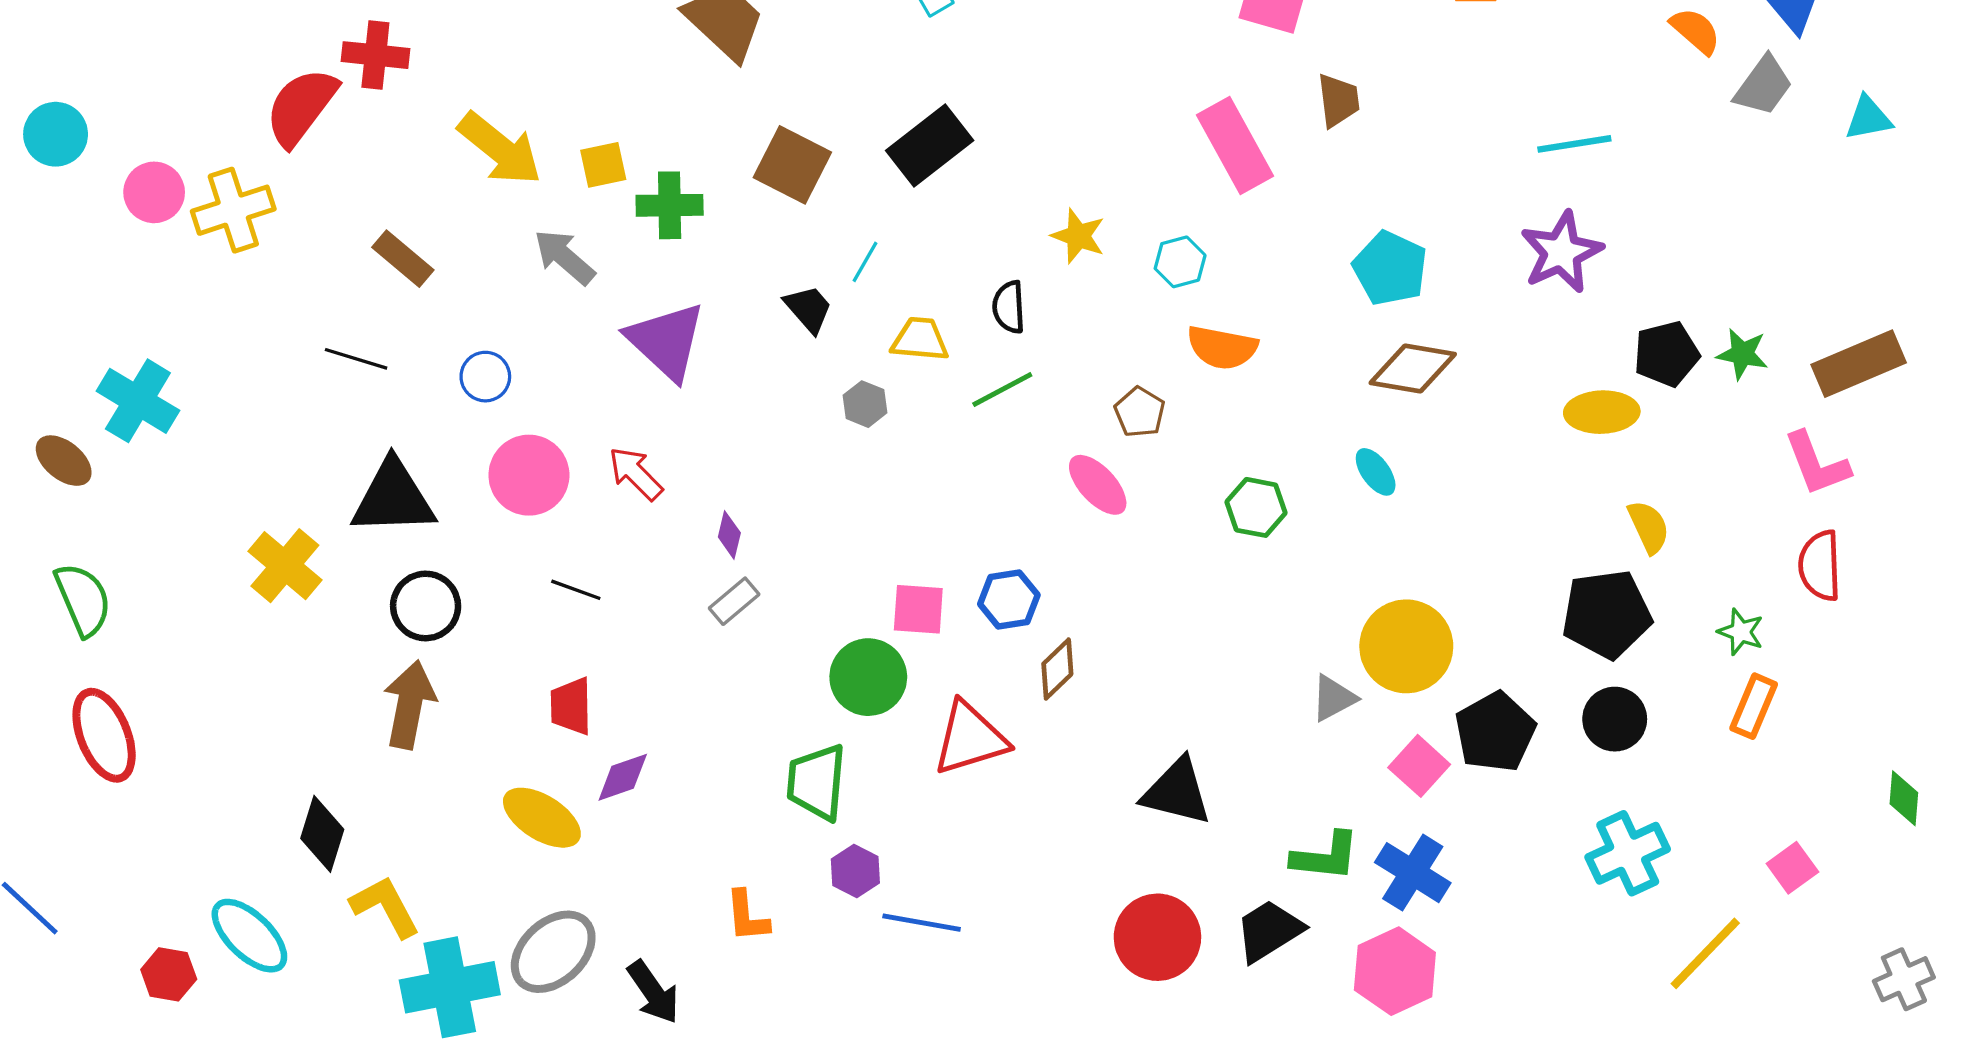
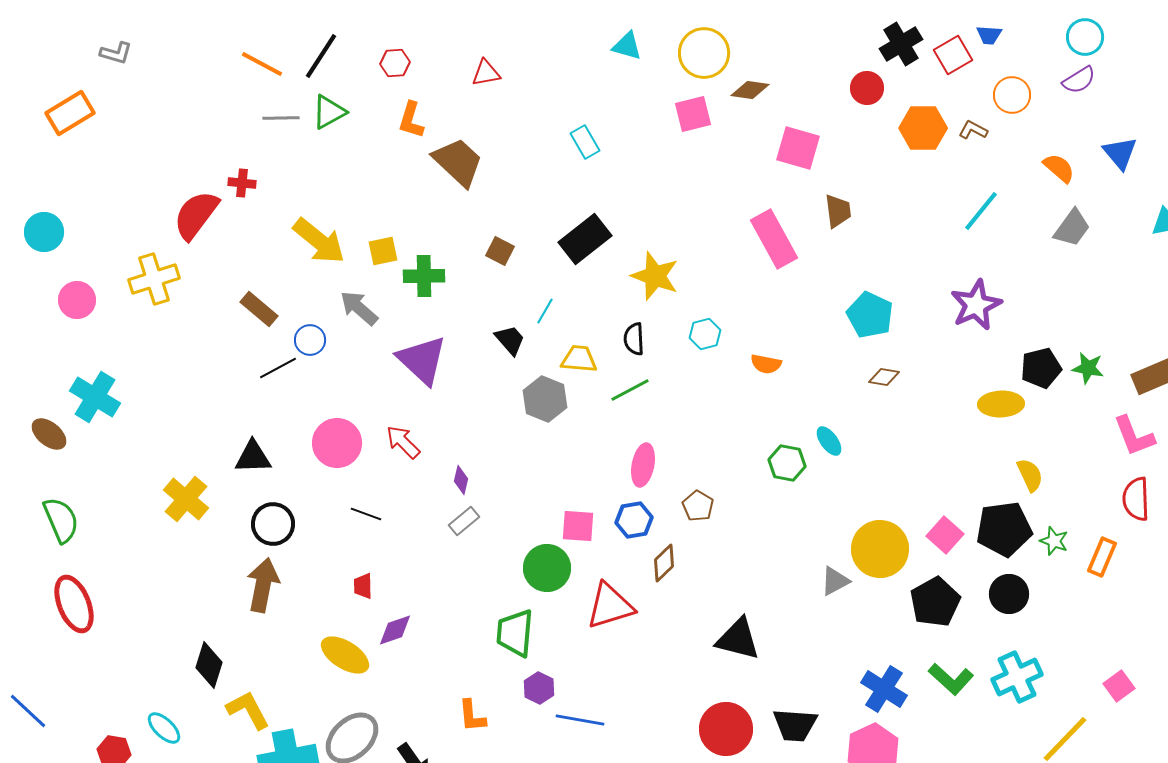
red cross: (375, 55) -> (242, 183), size x0.7
gray trapezoid: (1763, 86) -> (1072, 228), moved
cyan line: (1574, 144) -> (981, 211), moved, turned -42
brown square: (792, 165) -> (500, 251), size x0.6
pink circle: (154, 192) -> (77, 300), moved
yellow star: (1078, 236) -> (655, 276), moved, size x1.4
cyan hexagon: (1180, 262) -> (705, 334), moved
orange semicircle: (1222, 347) -> (766, 364), size x0.7
black line: (356, 359) -> (278, 368), moved, turned -45
brown diamond: (1413, 368) -> (884, 377), size x0.6
blue circle: (485, 377) -> (310, 340), moved
gray hexagon: (865, 404) -> (545, 399), size x1.6
brown pentagon: (1140, 412) -> (698, 506), moved
cyan ellipse: (1376, 472) -> (829, 441), moved
pink ellipse: (1098, 485) -> (643, 465), moved, turned 54
black triangle: (393, 498) -> (253, 457), size x0.7
green star: (1741, 632) -> (1054, 541), moved
red trapezoid: (571, 706) -> (363, 586), size x0.7
orange rectangle: (1754, 706) -> (1102, 557), moved
pink square: (1419, 766) -> (945, 535), moved
green L-shape: (1326, 856) -> (951, 679), moved, turned 36
black trapezoid: (1269, 931) -> (795, 725), turned -144
cyan ellipse: (249, 936) -> (164, 728), size x0.7

